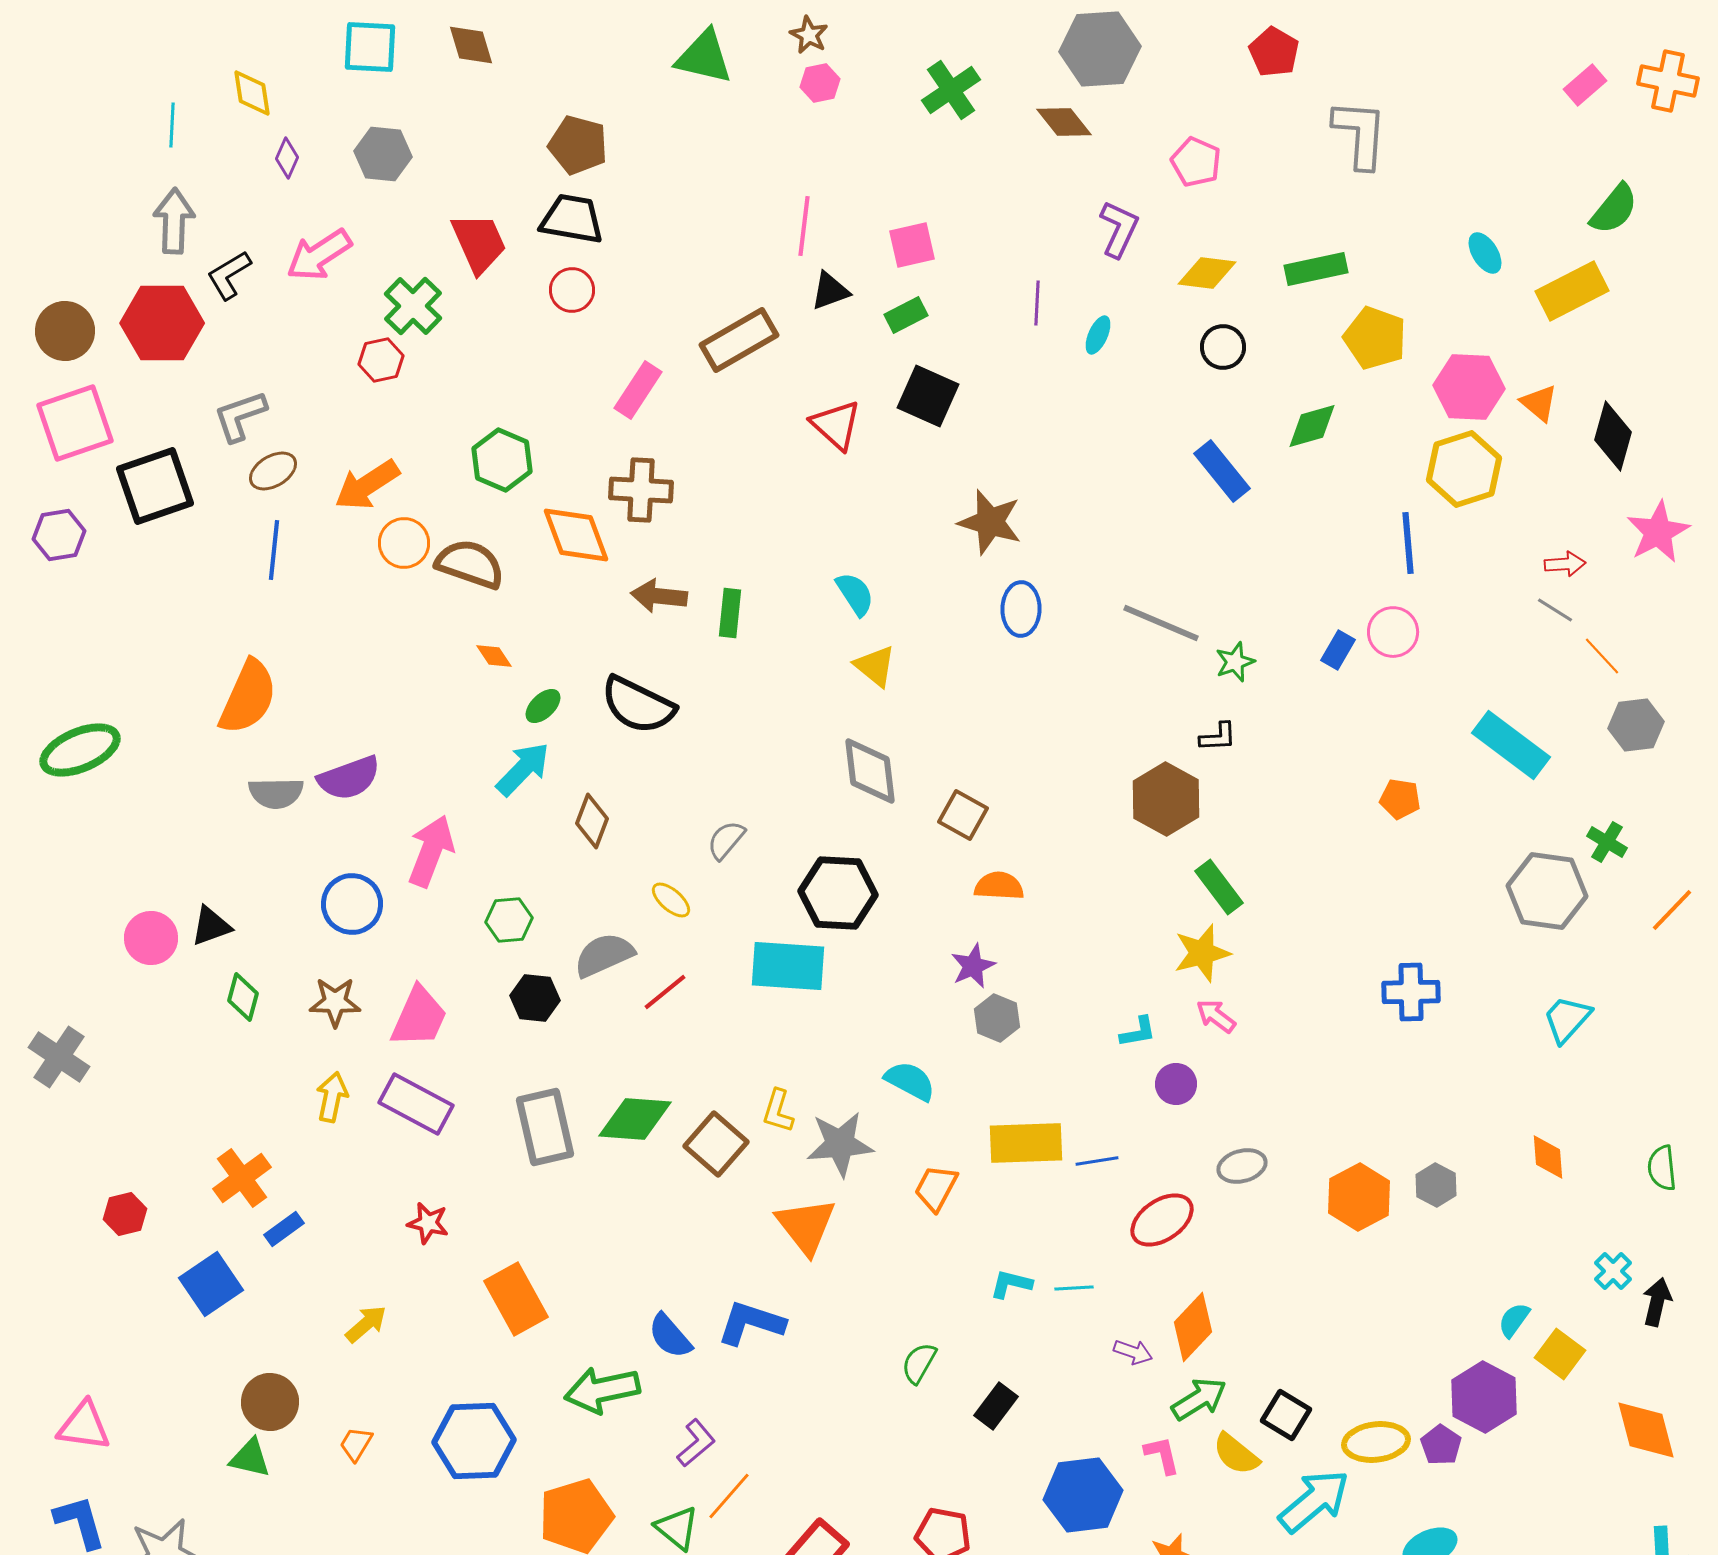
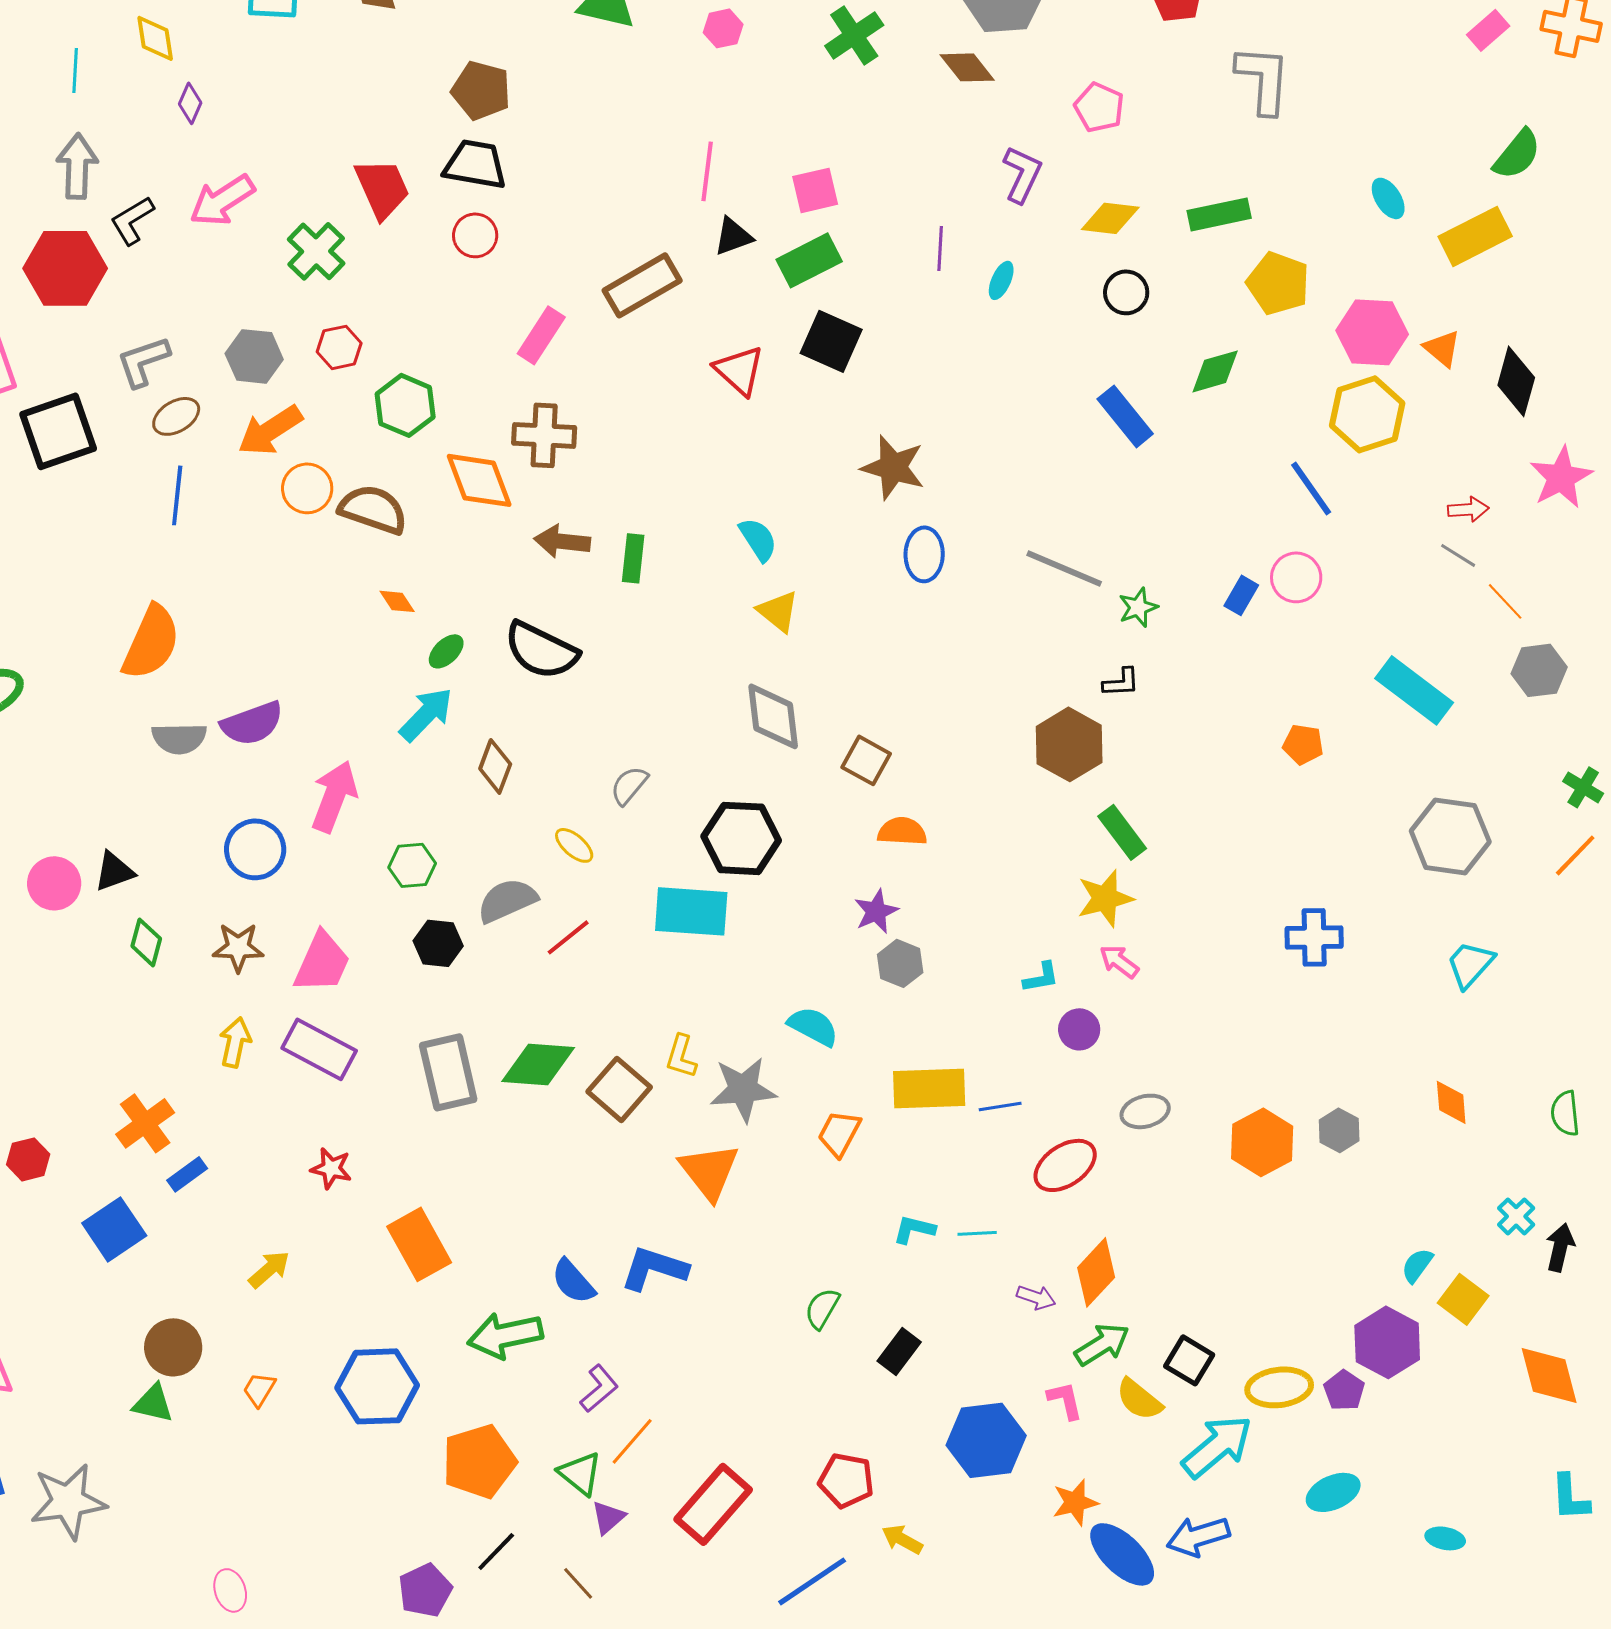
gray hexagon: (383, 154) -> (254, 356), moved
green rectangle: (906, 315) -> (809, 260), size x1.5
red hexagon: (381, 360) -> (339, 347), moved
blue line: (1408, 543) -> (1311, 488), turned -30
green cross: (1607, 842) -> (1583, 787), moved

